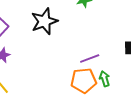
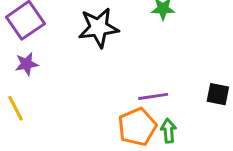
orange pentagon: (84, 81) -> (137, 127), turned -30

